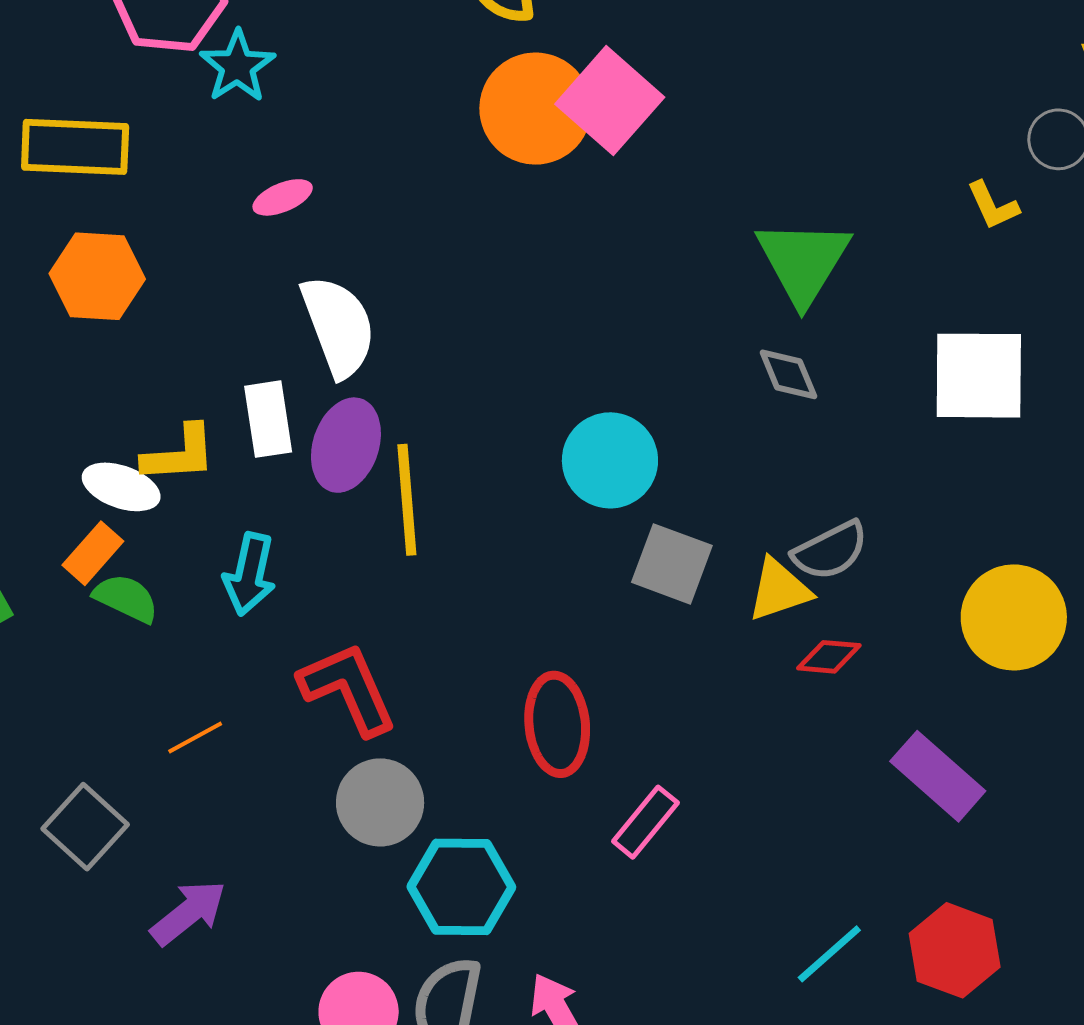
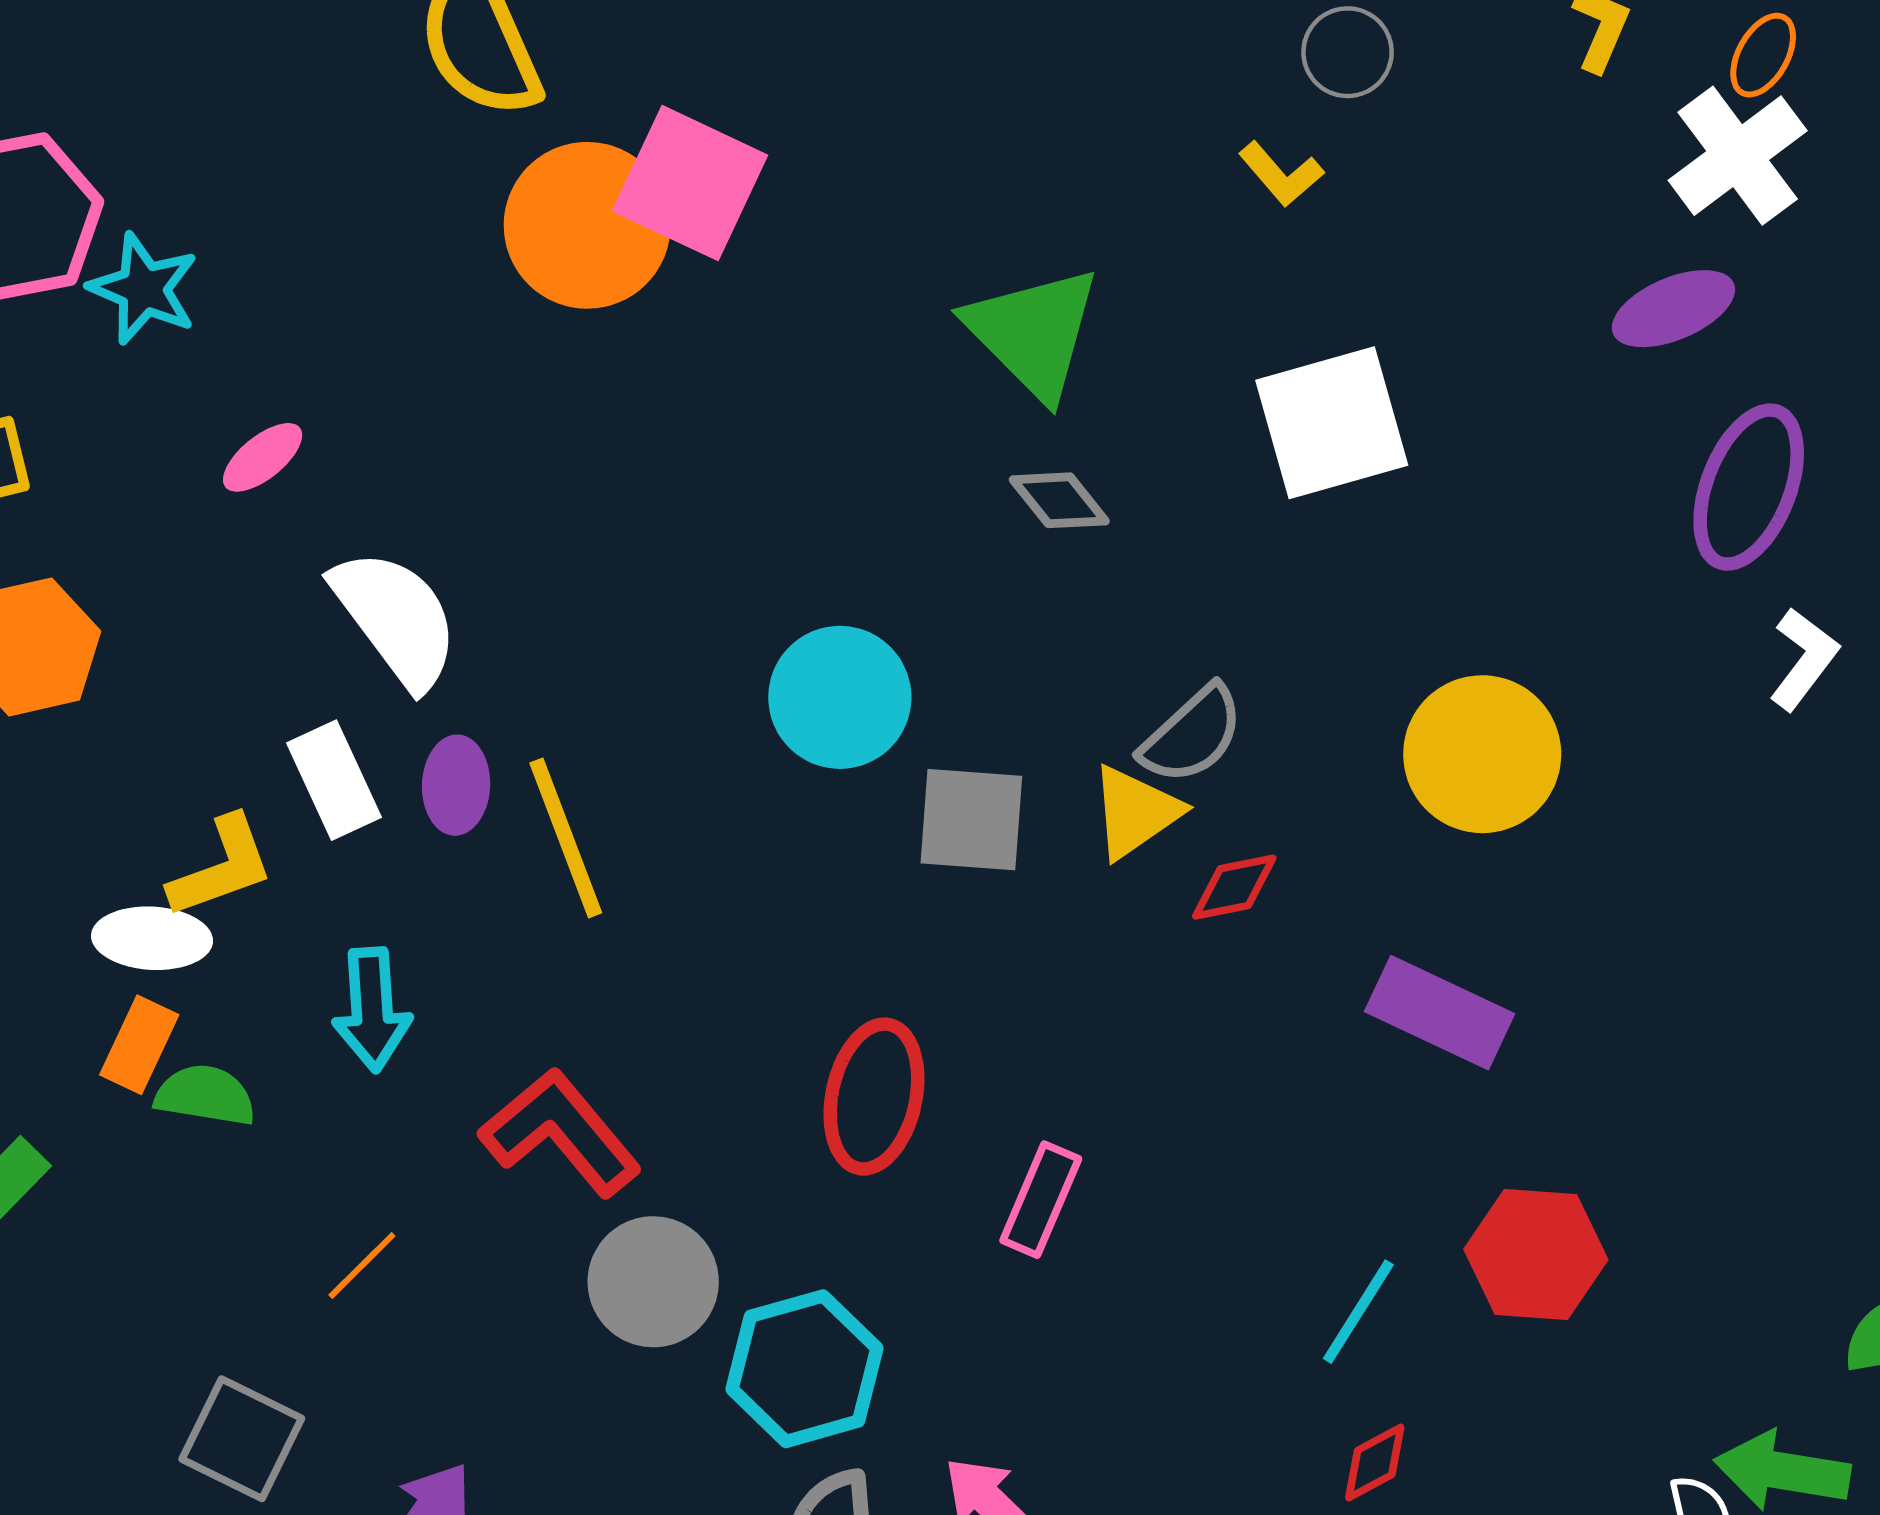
purple ellipse: (346, 445) -> (456, 785), size x0.7
red ellipse: (557, 724) -> (874, 1097), turned 34

